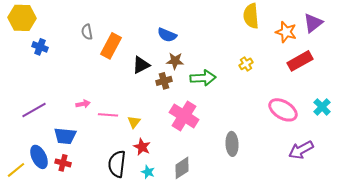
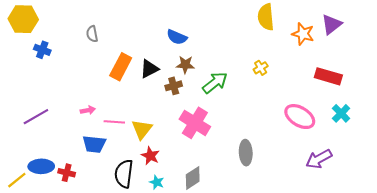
orange rectangle: (111, 46) -> (121, 67), moved
red rectangle: (300, 61) -> (328, 76), moved, turned 45
green arrow: (203, 78) -> (215, 83), turned -35
yellow triangle: (134, 122) -> (142, 129), size x1.5
blue trapezoid: (65, 136) -> (94, 144), moved
blue ellipse: (39, 157) -> (41, 166), turned -65

